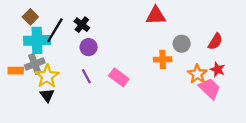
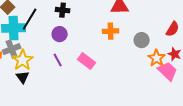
black cross: (82, 25) -> (63, 10), moved, turned -32
gray circle: (182, 44) -> (142, 40), moved
orange cross: (163, 59) -> (111, 31), moved

